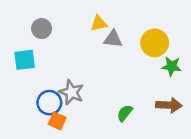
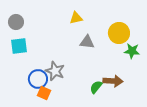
gray circle: (42, 29) -> (16, 22), moved
gray triangle: (113, 39) -> (87, 42), moved
brown arrow: (169, 105) -> (113, 81), moved

